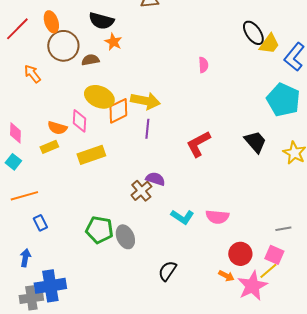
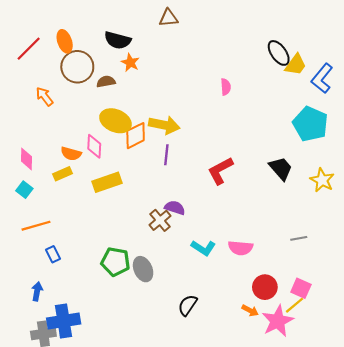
gray line: (283, 229) -> (299, 238), moved

